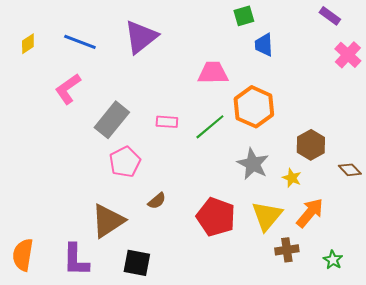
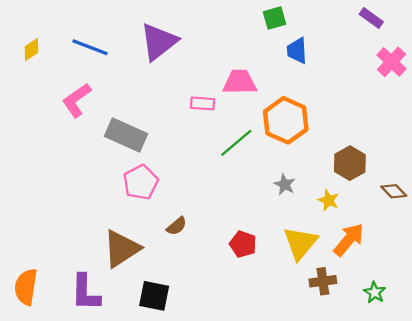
gray rectangle: (112, 120) -> (126, 135), turned 75
pink rectangle: (167, 122) -> (203, 103), moved
gray star: (253, 164) -> (285, 184), size x0.6
red pentagon: (216, 217) -> (243, 244), size x0.6

